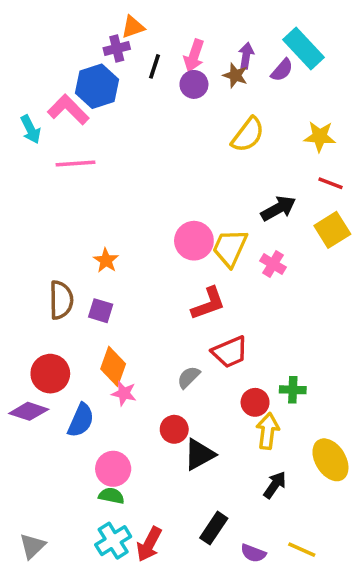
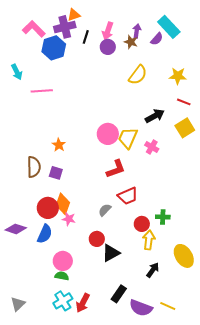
purple cross: (117, 49) -> (65, 27), size x1.5
pink L-shape: (68, 110) -> (34, 29), moved
red circle: (50, 374) -> (48, 208), moved
purple semicircle: (253, 553) -> (141, 308), size x1.6

